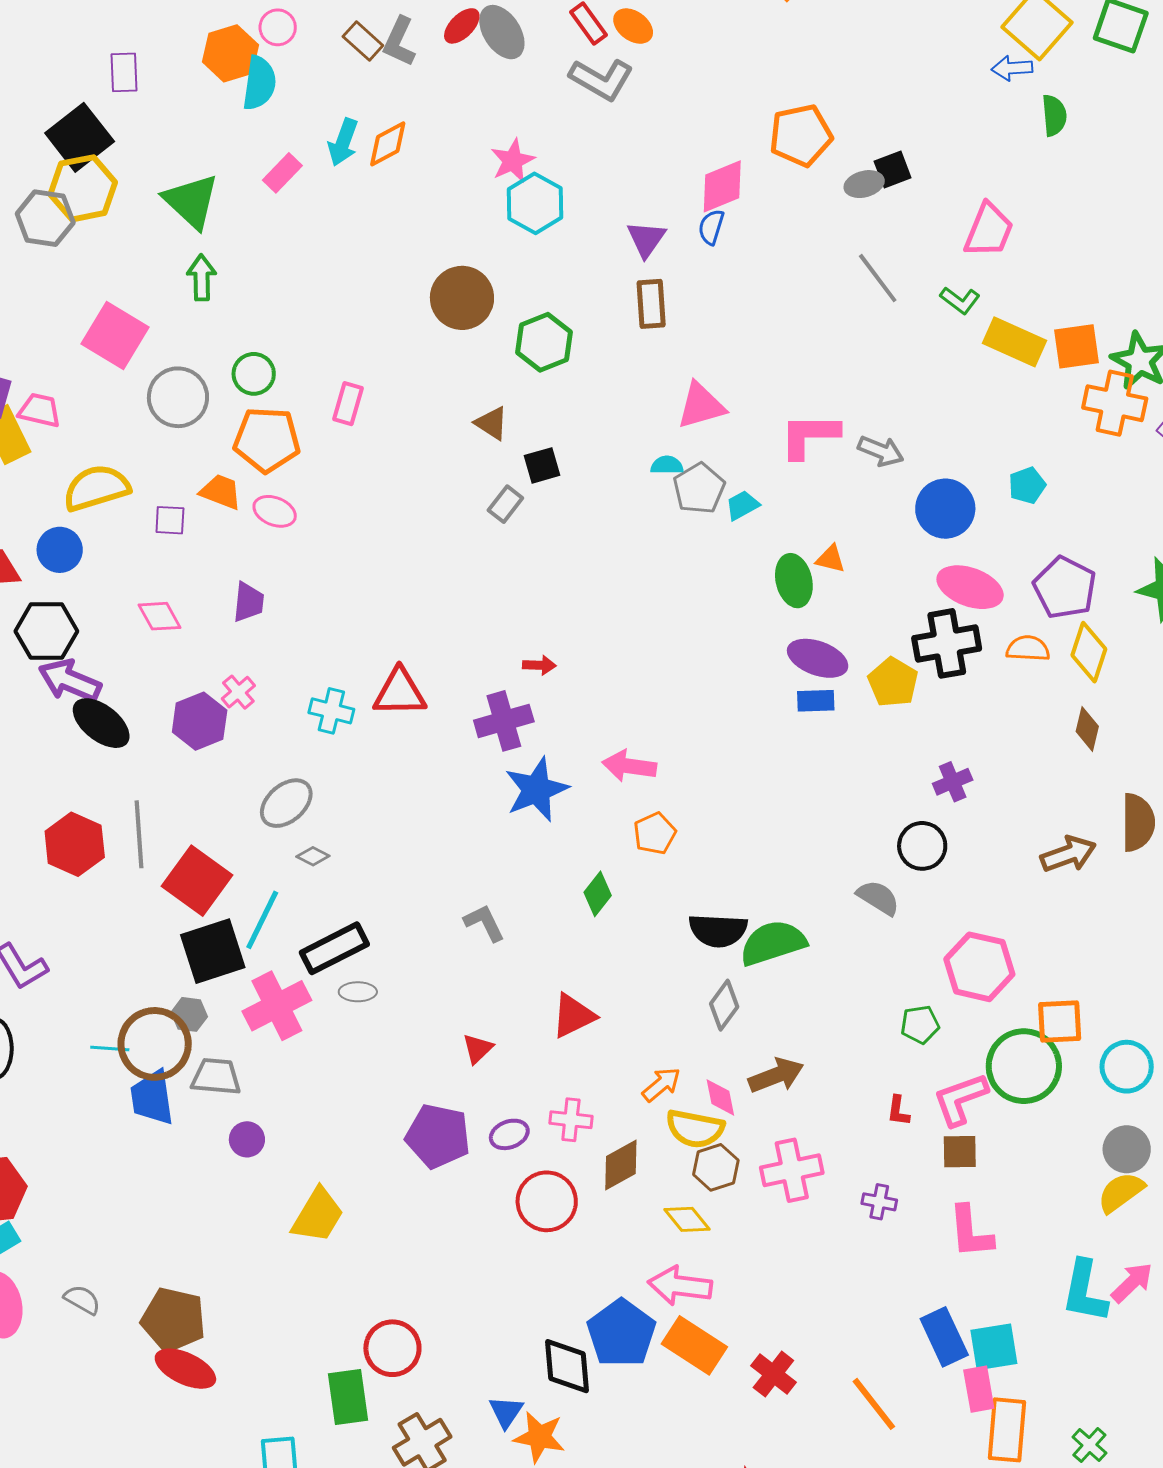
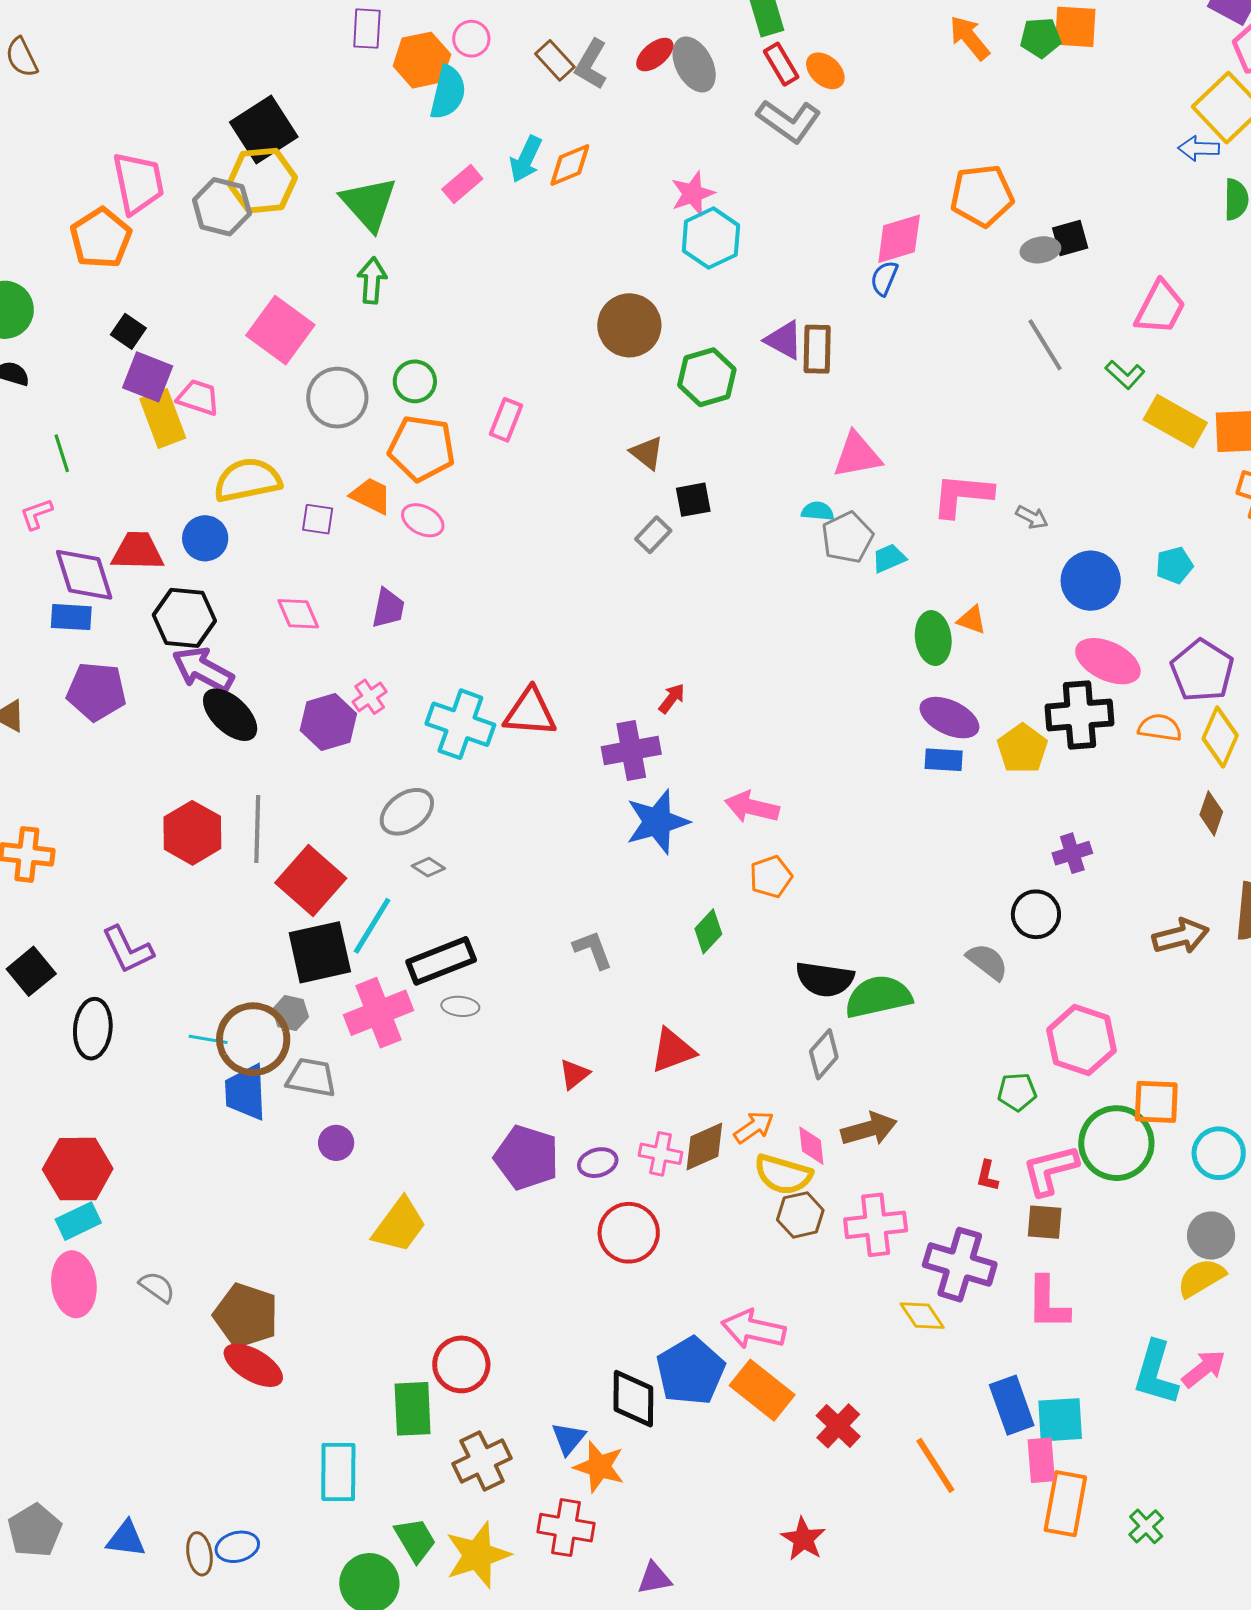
purple rectangle: (124, 72) -> (367, 29), moved
purple triangle: (646, 239) -> (784, 340), moved, turned -42
gray arrow: (881, 451) -> (1032, 517), size x0.7
red arrow: (539, 665) -> (672, 698), turned -60
cyan cross: (331, 711) -> (460, 724), size x1.5
brown diamond: (621, 1165) -> (704, 1147), moved
purple cross: (879, 1202) -> (960, 1265), size x2.0
yellow diamond: (687, 1219) -> (922, 1316), moved

